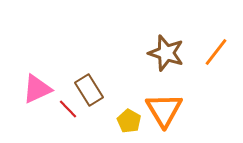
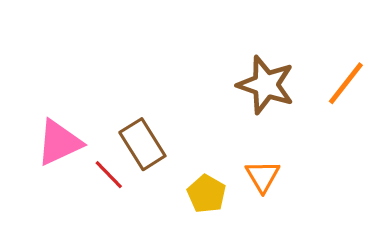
orange triangle: (164, 110) -> (263, 176), size x0.6

